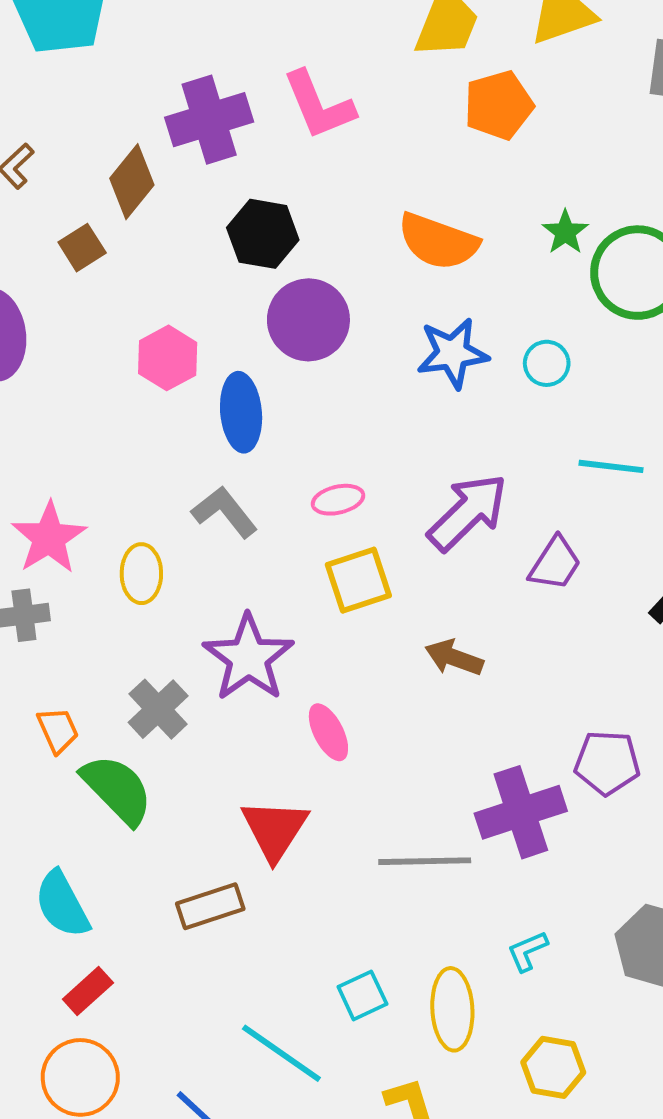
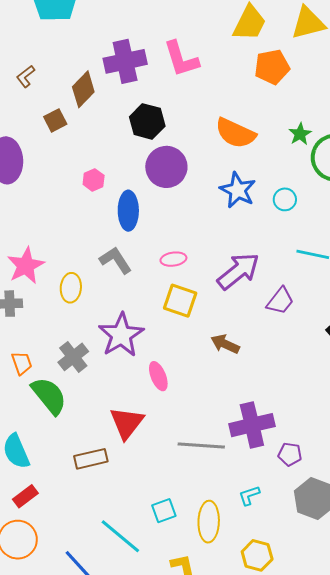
blue star: (452, 353) -> (238, 190), turned 30
pink hexagon: (168, 358) -> (94, 180), size x0.7
yellow square: (358, 580) -> (180, 301), turned 32
purple pentagon: (607, 763) -> (290, 454), moved, size x0.7

